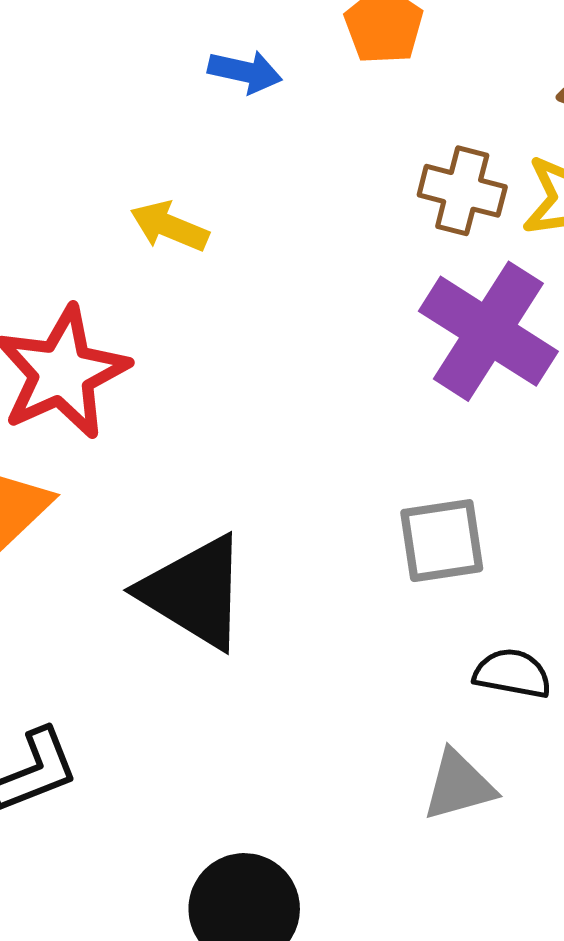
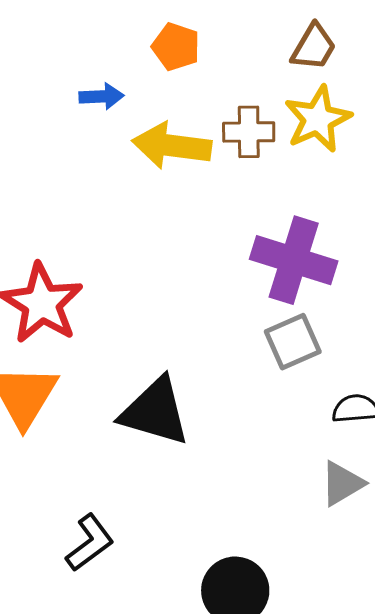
yellow arrow: (169, 226) -> (172, 146), moved, size x1.6
purple cross: (488, 331) -> (294, 260), moved

